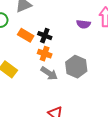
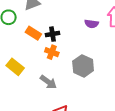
black cross: (45, 36) -> (53, 34), turned -32
gray arrow: (49, 73) -> (48, 82), moved

